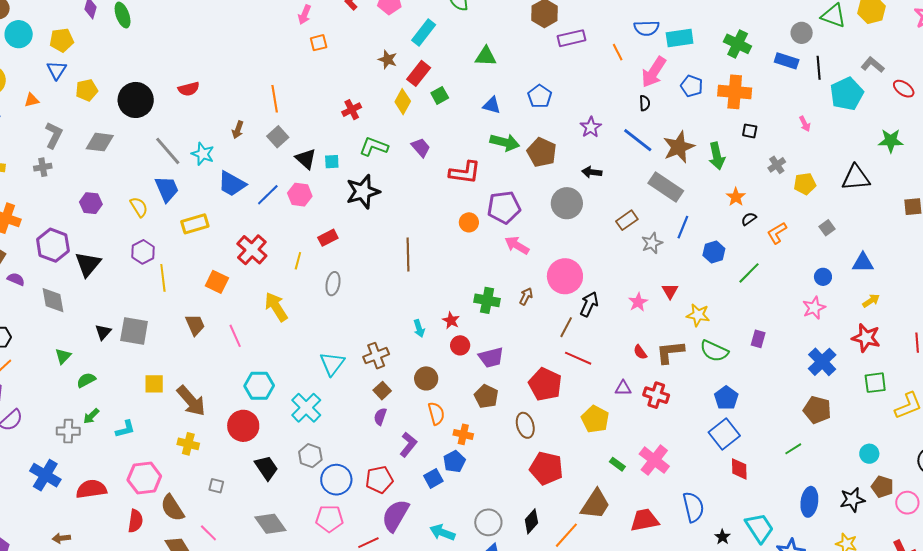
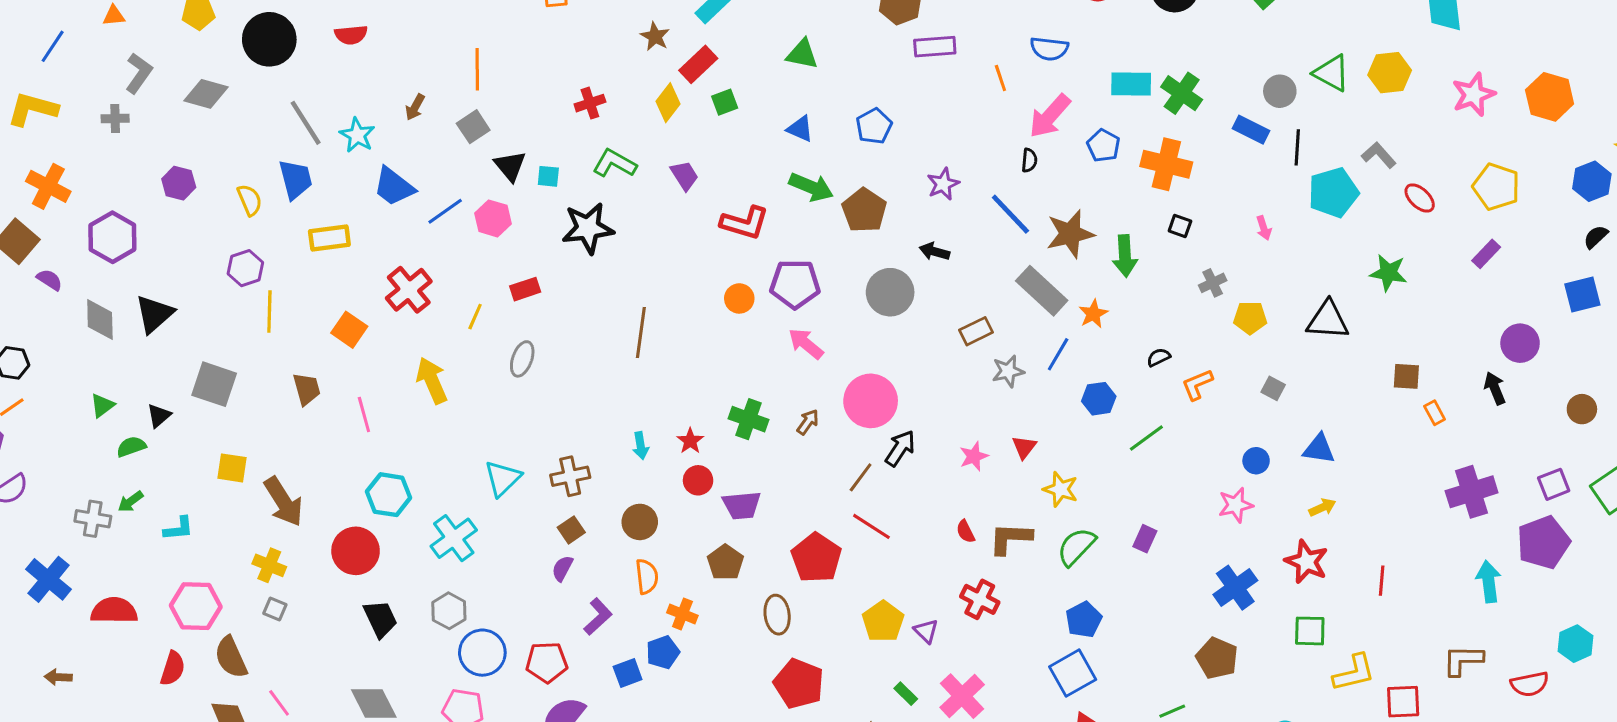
cyan rectangle: (680, 38) -> (1131, 84), moved
orange star: (736, 197) -> (1093, 314), moved
gray square: (827, 228) -> (1273, 388), turned -35
black triangle: (88, 264) -> (154, 314), moved
black triangle: (103, 332) -> (159, 416), moved
green semicircle: (714, 351) -> (1076, 547), turned 100
purple triangle: (623, 388) -> (926, 631), moved, turned 36
gray square: (216, 486) -> (275, 609), moved

